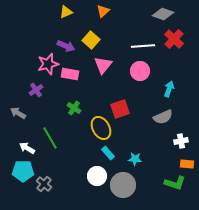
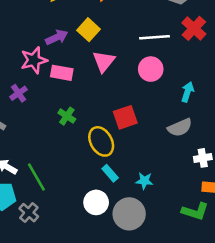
purple arrow: (66, 46) -> (57, 37), turned -48
green line: (50, 138) -> (36, 177), moved

